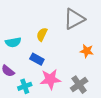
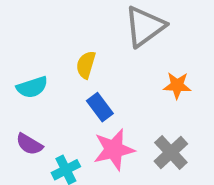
blue rectangle: (37, 59) -> (100, 107), moved, turned 32

